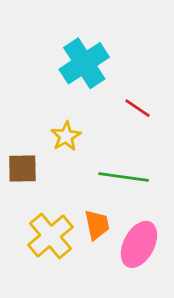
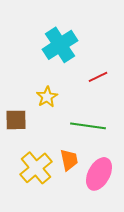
red line: (138, 108) -> (98, 77), turned -60

